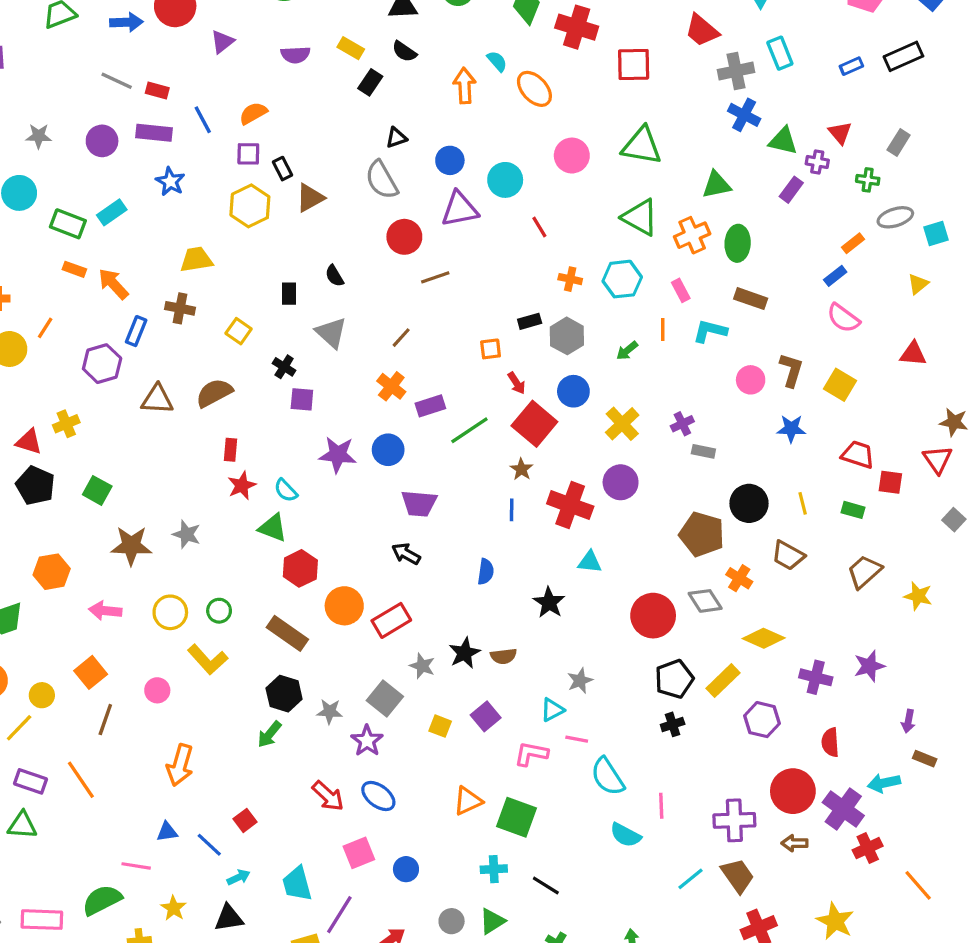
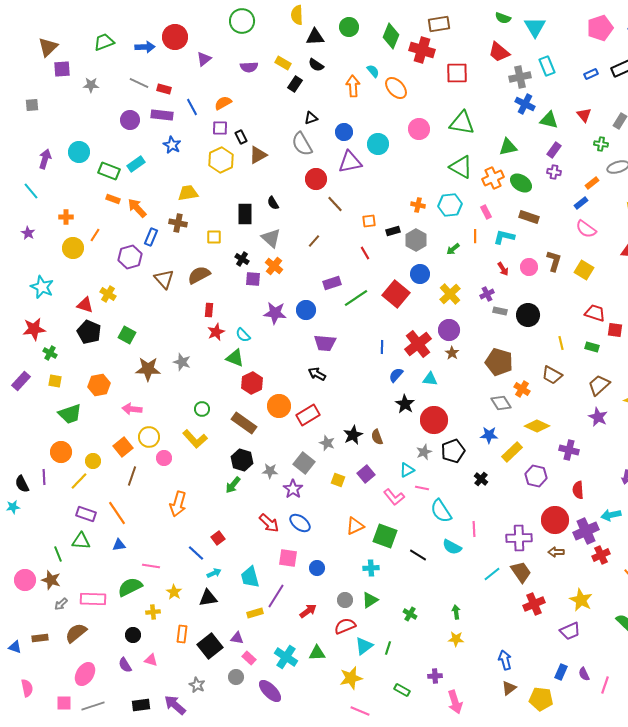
gray star: (39, 136) -> (91, 85), moved
purple cross: (817, 162) -> (554, 172), moved
red line: (539, 227) -> (365, 253), moved
green ellipse: (738, 243) -> (521, 183), turned -60
brown line: (435, 277) -> (335, 204), turned 66
black rectangle: (289, 294) -> (245, 214), size x1.5
yellow square: (239, 331) -> (214, 237), turned -35
orange square: (491, 349) -> (369, 221), moved
red arrow: (517, 383) -> (503, 269), moved
orange cross: (391, 386) -> (274, 266), moved
brown triangle: (157, 399) -> (164, 279), turned 45
yellow cross: (66, 424) -> (108, 294), turned -35
blue star: (791, 429) -> (489, 435), moved
brown star: (521, 469) -> (452, 353), moved
black circle: (749, 503) -> (528, 315), moved
red cross: (570, 505) -> (418, 344), turned 32
blue semicircle: (486, 572) -> (396, 375), moved, turned -147
yellow circle: (170, 612) -> (149, 437), moved
red circle: (653, 616) -> (434, 420), moved
brown semicircle: (504, 656) -> (377, 437), turned 77
purple star: (869, 666) -> (598, 417), moved, turned -30
black pentagon: (674, 679) -> (453, 451), moved
black cross: (673, 724) -> (481, 479), turned -32
pink L-shape: (531, 754) -> (394, 497), turned -140
purple cross: (843, 809) -> (586, 531), turned 30
blue triangle: (167, 832) -> (119, 545), moved
pink square: (359, 853) -> (288, 558), turned 30
black line: (546, 885) -> (418, 555), moved

